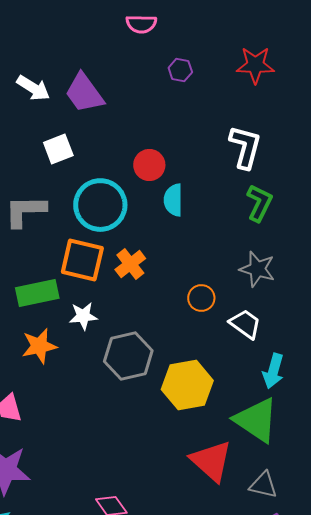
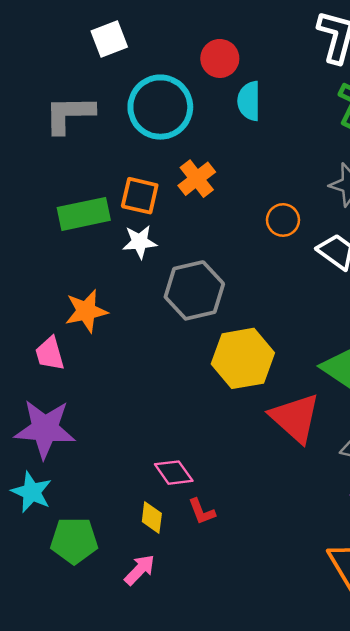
orange square: (82, 260) -> (140, 196), moved, size x0.7
orange star: (39, 346) -> (86, 311), moved
yellow hexagon: (187, 385) -> (243, 358), moved

